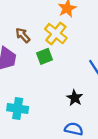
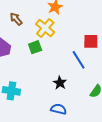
brown arrow: (23, 35) -> (16, 19), moved

